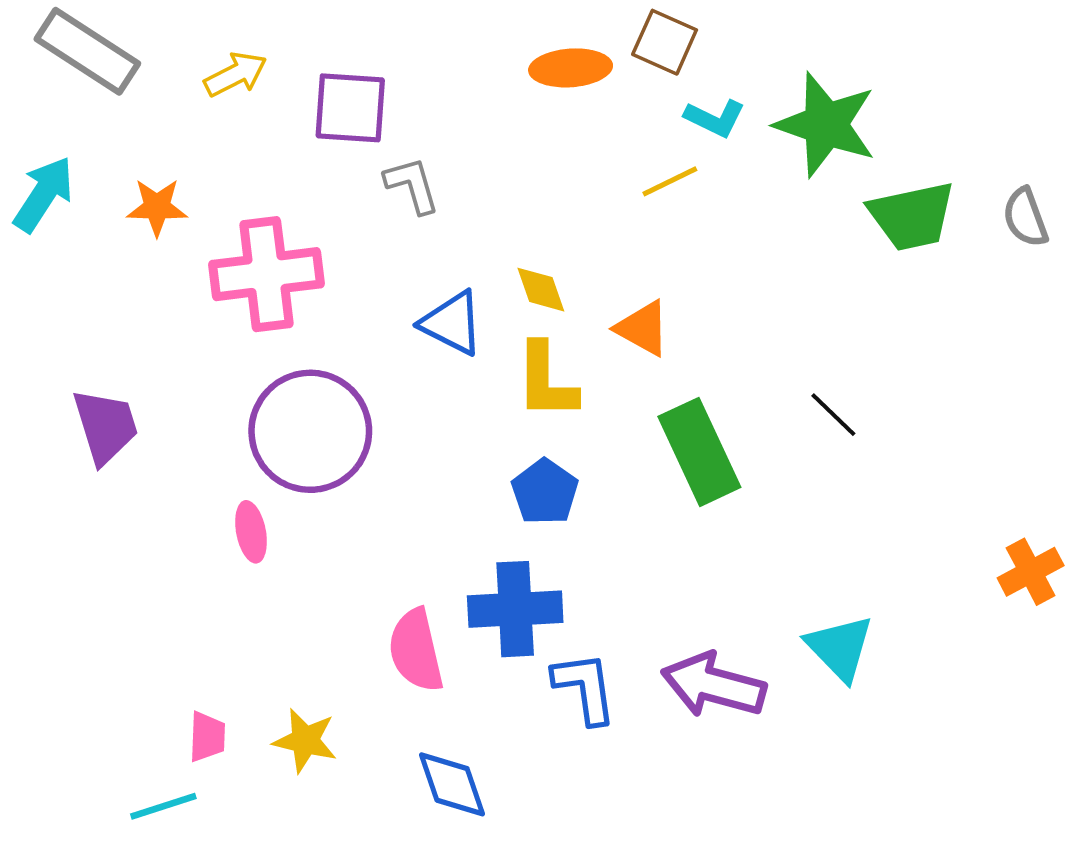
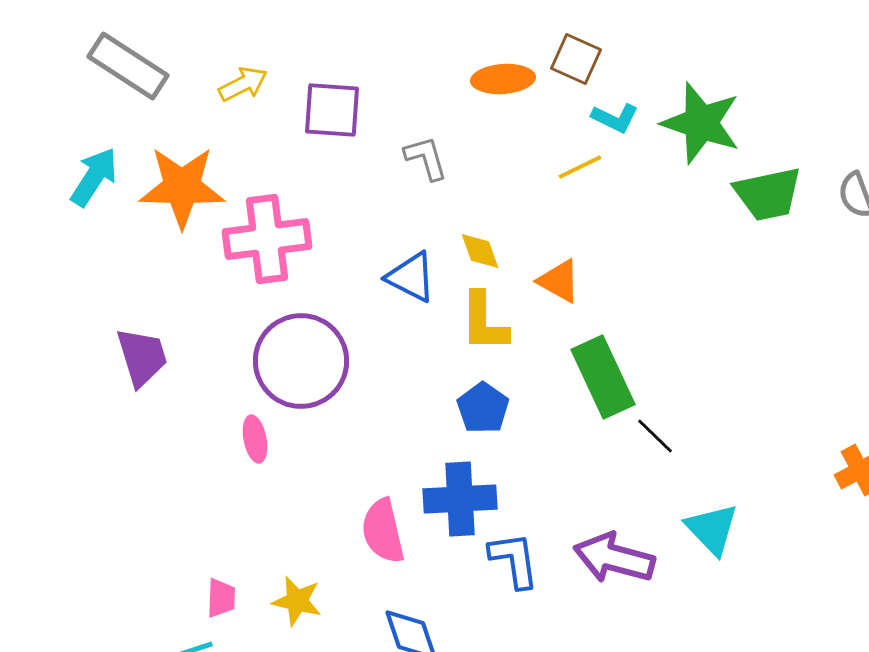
gray L-shape: (412, 185) -> (426, 158), moved
orange star: (157, 207) -> (182, 187), size x1.8
black line: (833, 415) -> (655, 436), moved

